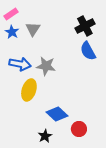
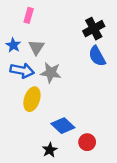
pink rectangle: (11, 14) -> (29, 15), moved, turned -40
gray triangle: (33, 29) -> (36, 47), moved
blue star: (12, 32) -> (13, 45), moved

